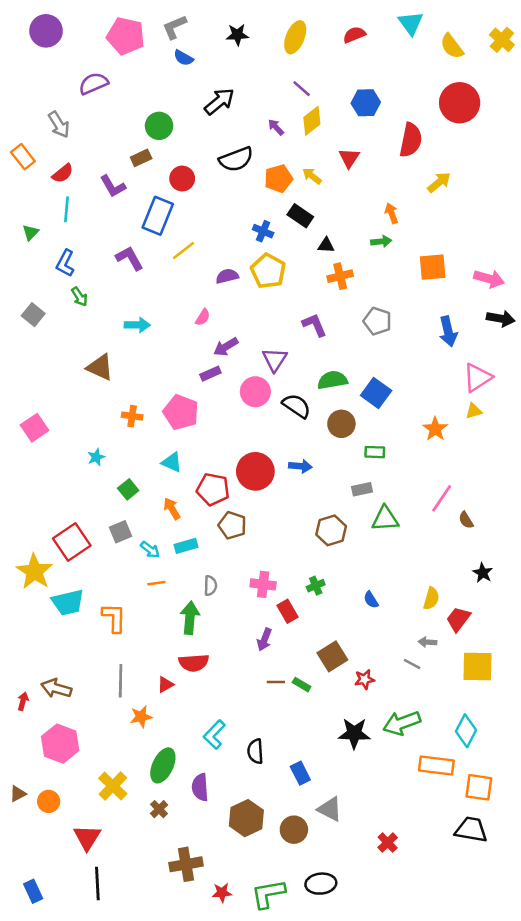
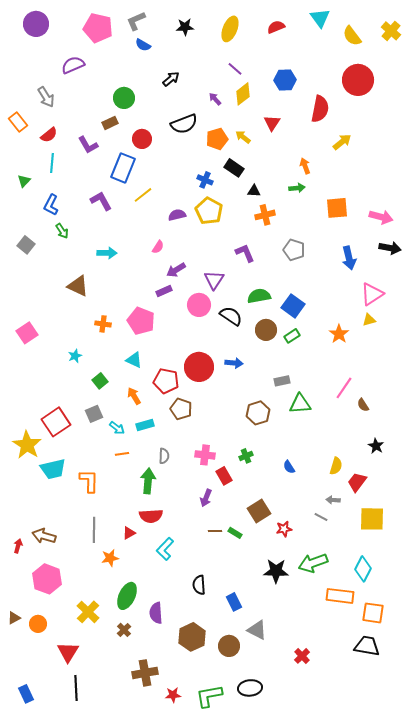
black arrow: (219, 101) -> (171, 79), size x0.7
green rectangle: (375, 452) -> (292, 336), moved, turned -35
cyan L-shape: (214, 735) -> (165, 549), moved

